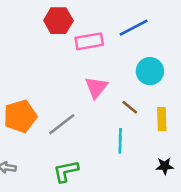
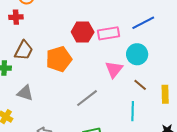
red hexagon: (58, 21) -> (83, 32), moved
cyan circle: (150, 71) -> (137, 54), moved
orange pentagon: (20, 116) -> (59, 59), moved

